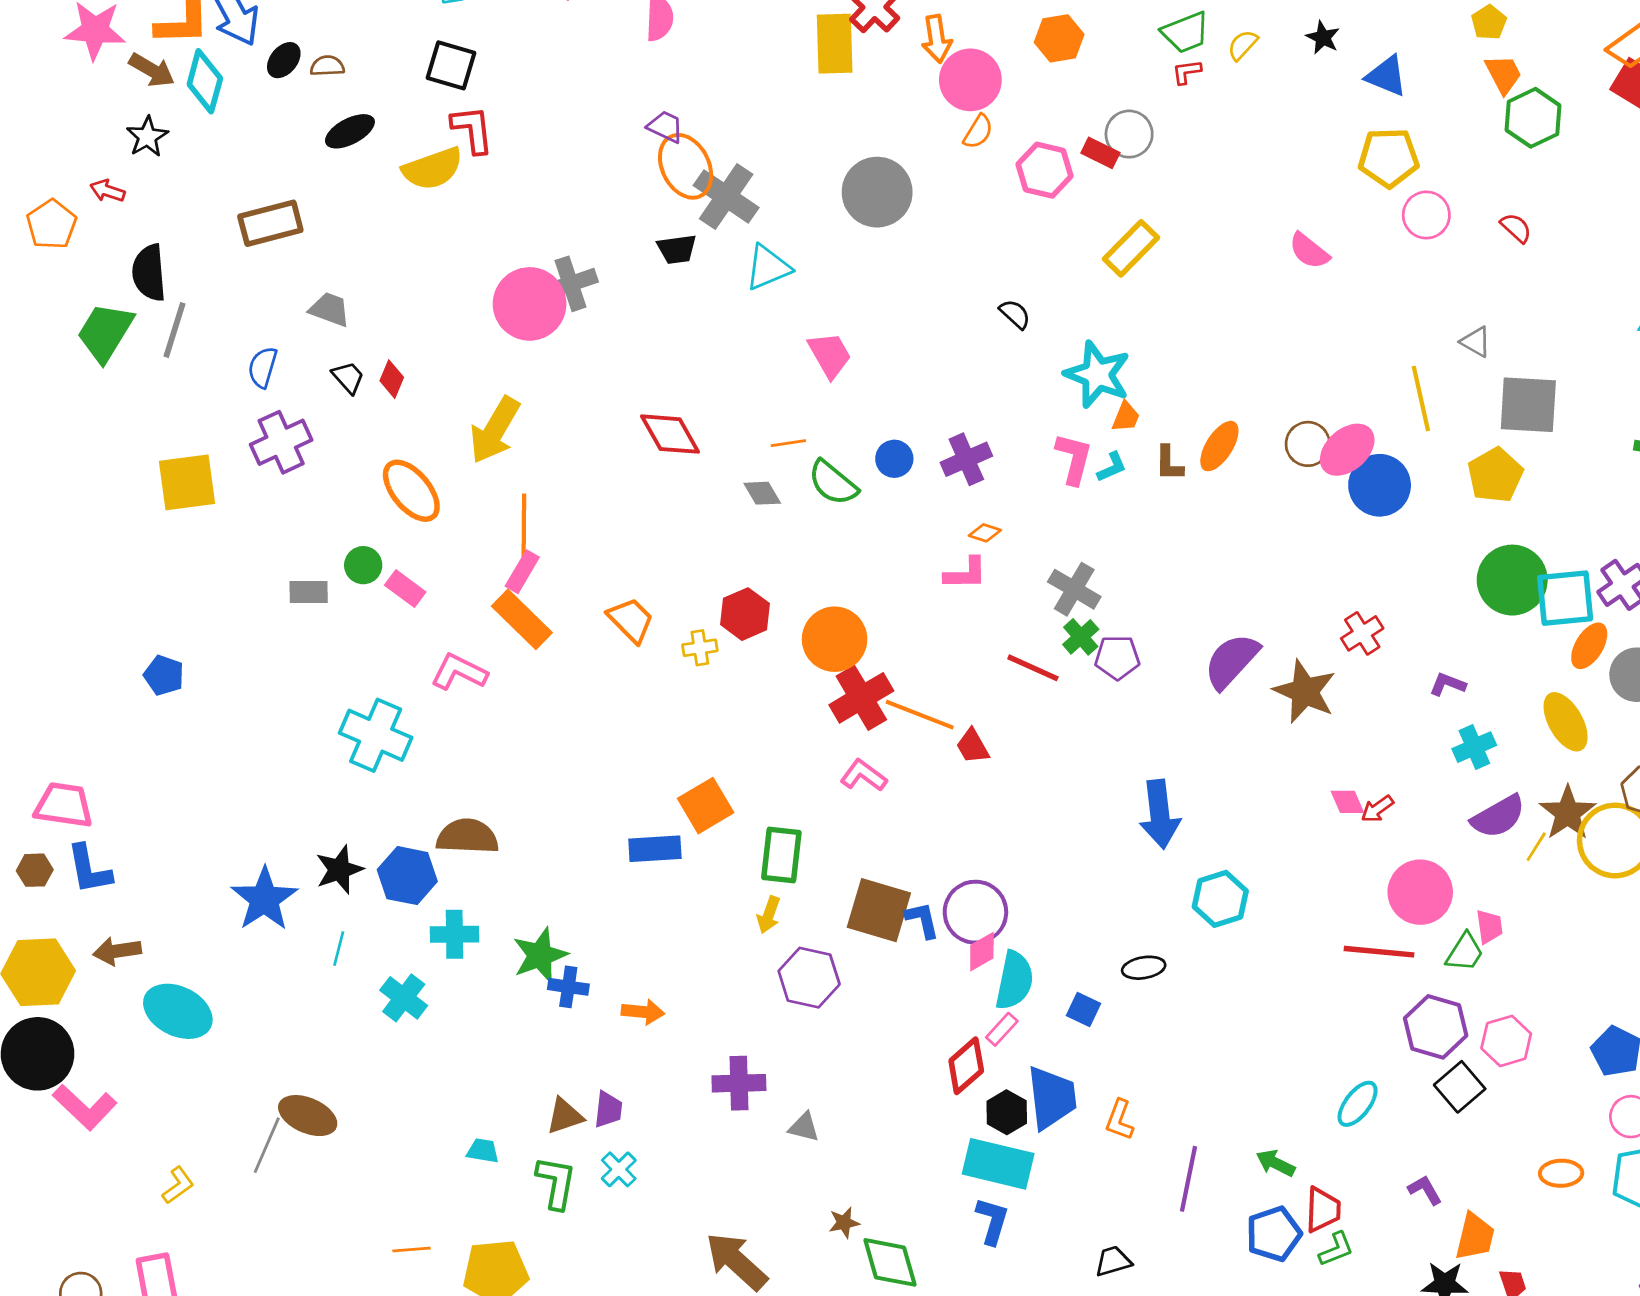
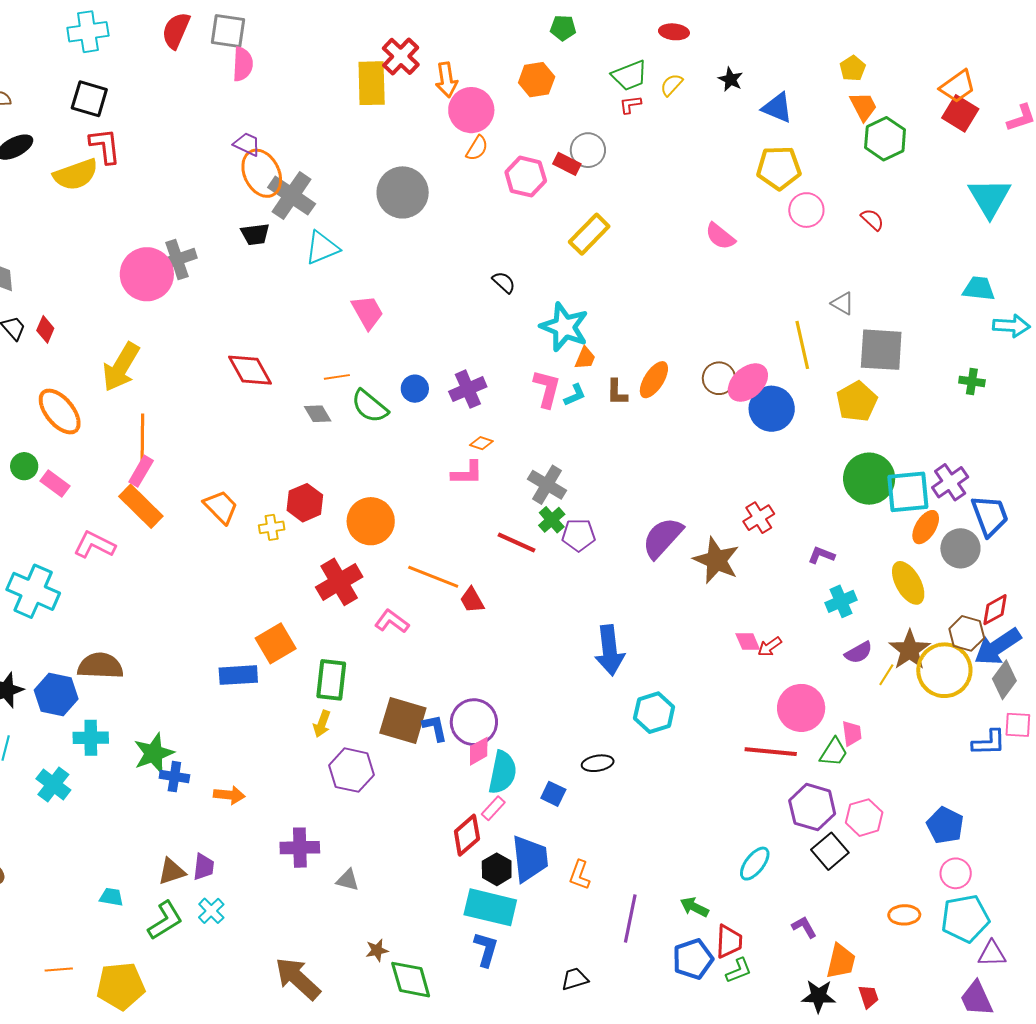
red cross: (861, 698) -> (339, 582), moved
purple semicircle: (1498, 817) -> (859, 652), size x0.7
green L-shape: (556, 1183) -> (165, 920), turned 48

